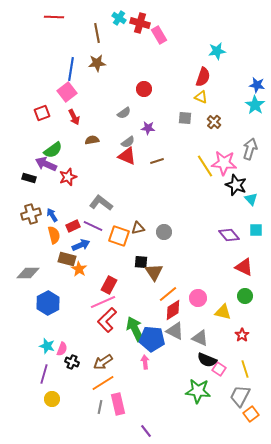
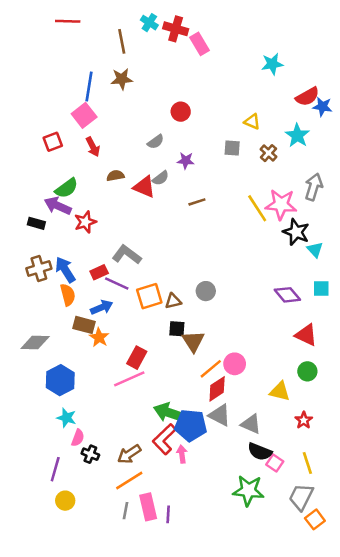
red semicircle: (203, 77) -> (307, 97), moved, turned 42
cyan star: (255, 105) -> (297, 135), moved
red triangle: (127, 156) -> (144, 187), moved
blue arrow: (52, 215) -> (65, 270), size x1.5
red rectangle: (73, 226) -> (99, 272), moved
brown triangle: (138, 228) -> (173, 301), moved
orange square: (119, 236) -> (149, 296), turned -35
pink circle: (198, 298) -> (235, 364), moved
red L-shape: (107, 320) -> (164, 439), moved
green arrow: (135, 329) -> (169, 413), turned -45
cyan star: (47, 346) -> (66, 418), moved
purple line: (146, 431) -> (168, 514), moved, turned 40

